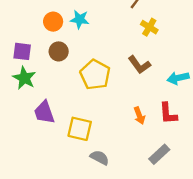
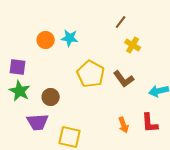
brown circle: (59, 51) -> (51, 97), moved
yellow pentagon: (95, 75) -> (91, 74), moved
purple trapezoid: (44, 112) -> (38, 122), turned -75

